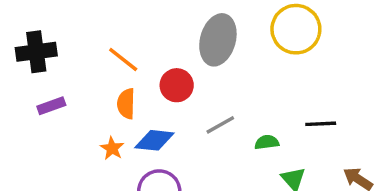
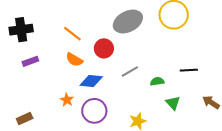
gray ellipse: (218, 40) -> (128, 21), turned 48
orange semicircle: (126, 104) -> (74, 60), turned -60
orange star: (112, 148) -> (67, 100), moved

